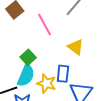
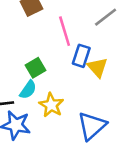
blue rectangle: (63, 74) -> (81, 56), moved
cyan semicircle: (26, 75) -> (28, 90), size x0.7

